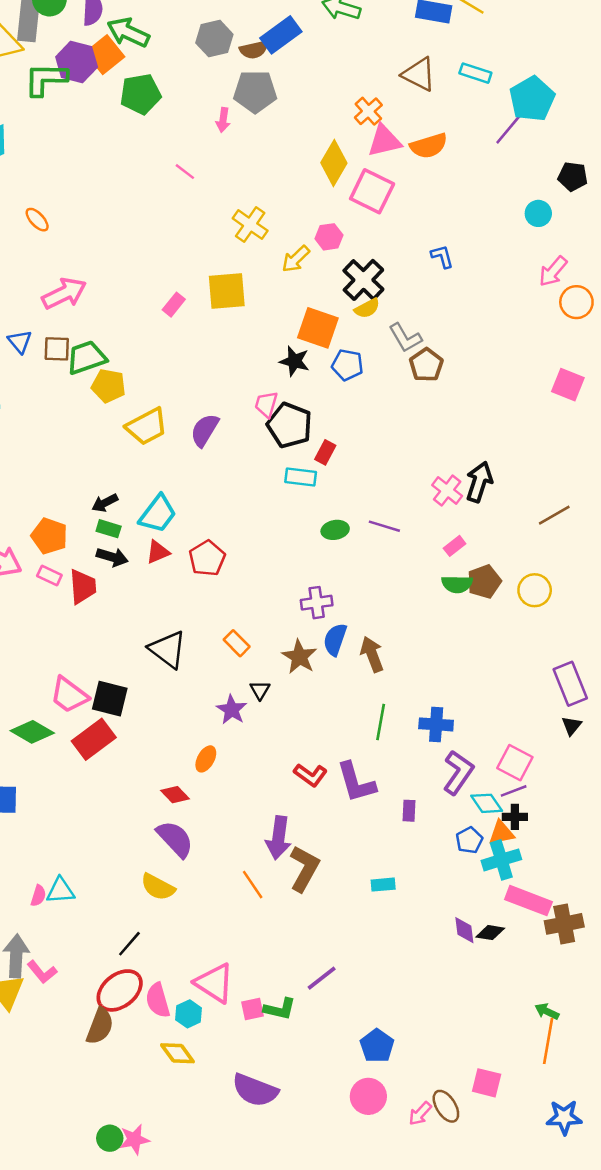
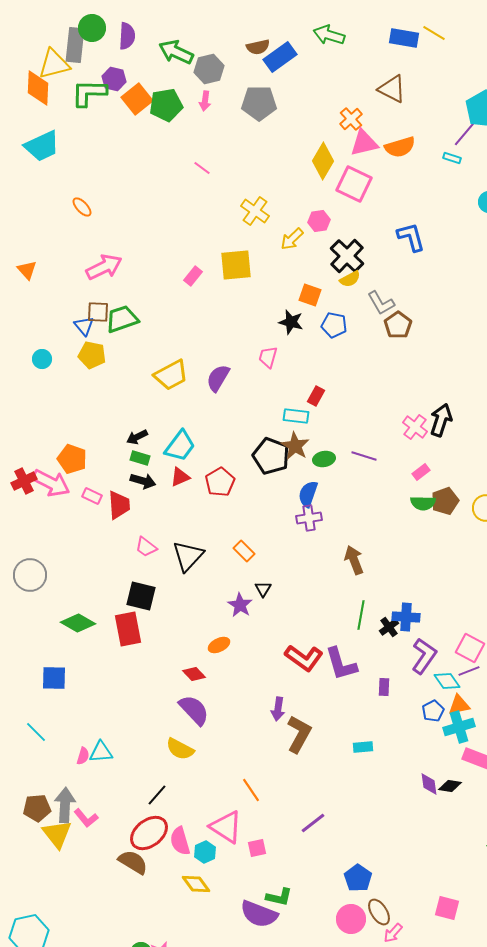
green arrow: (128, 32) -> (176, 52), moved
gray hexagon: (214, 39) -> (209, 69), moved
brown semicircle: (254, 50) -> (258, 47), moved
orange square: (105, 55) -> (137, 99), moved
purple hexagon: (77, 62) -> (114, 79), size x0.7
cyan rectangle: (475, 73) -> (452, 158), moved, size x0.7
pink arrow: (223, 120) -> (205, 101), moved
blue L-shape: (442, 257) -> (411, 237), size x1.5
orange square: (318, 328) -> (310, 295), size x0.7
blue triangle: (20, 342) -> (84, 326), moved
yellow pentagon: (109, 386) -> (92, 355), moved
black pentagon: (290, 425) -> (271, 456), moved
orange pentagon: (49, 536) -> (72, 459), moved
blue semicircle: (335, 640) -> (308, 494), moved
black triangle: (168, 649) -> (188, 556), turned 36
brown star: (299, 657) -> (295, 446), moved
pink trapezoid: (69, 695) -> (146, 547), moved, size x0.7
red rectangle: (94, 739) -> (128, 629), turned -64
orange ellipse: (206, 759) -> (219, 645), turned 35
red L-shape: (310, 775) -> (304, 658), size x1.4
black cross: (515, 817) -> (389, 627), moved, turned -36
purple arrow: (278, 838) -> (278, 709), size x0.7
orange line: (253, 885) -> (251, 790), moved
green L-shape: (280, 1009) -> (279, 897), moved
brown semicircle: (100, 1026) -> (133, 862), turned -80
brown ellipse: (446, 1106) -> (379, 912), moved

